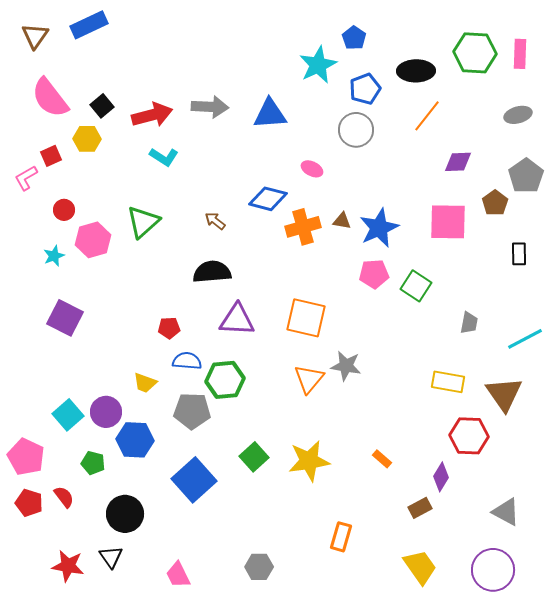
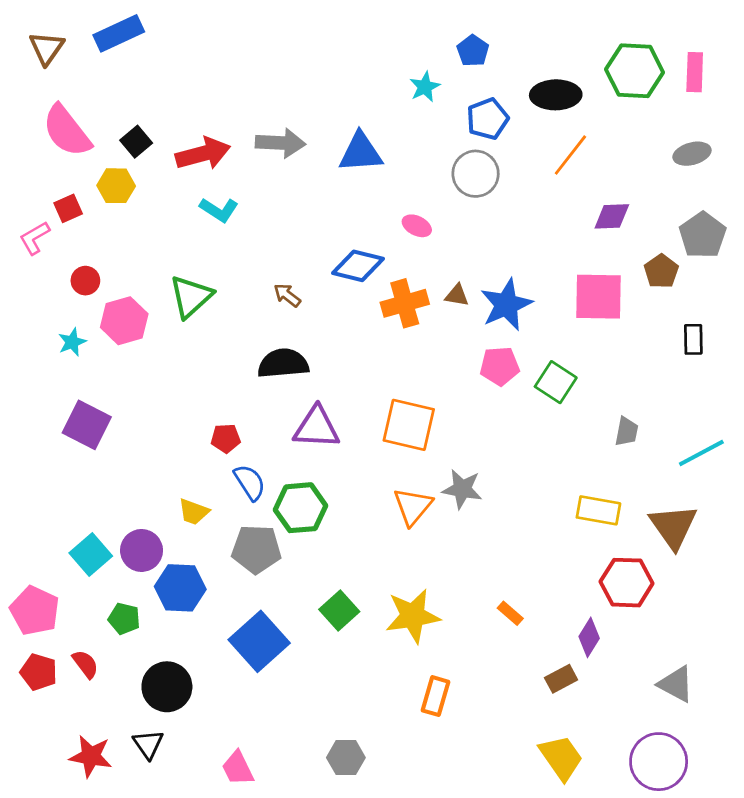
cyan star: (318, 65) -> (425, 87), size x0.6
blue semicircle: (187, 361) -> (250, 482), turned 52
orange rectangle: (341, 537) -> (435, 696), moved

